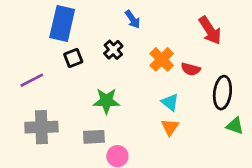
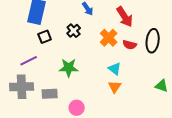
red arrow: (210, 30) -> (125, 17), moved
purple line: (32, 80) -> (29, 61), moved
black ellipse: (222, 93) -> (153, 41), moved
gray rectangle: (94, 137) -> (50, 94), moved

